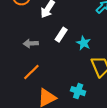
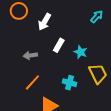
cyan cross: (78, 91) -> (70, 83), moved

